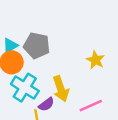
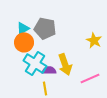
purple semicircle: (46, 104) -> (49, 70), moved, turned -144

